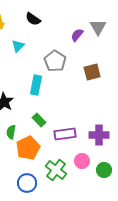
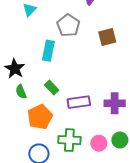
green semicircle: (11, 132) -> (21, 92), moved, turned -32
pink circle: (82, 161) -> (99, 143), moved
green cross: (56, 170) -> (69, 140), turned -35

